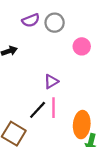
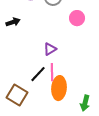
orange ellipse: (82, 125) -> (59, 88), moved

